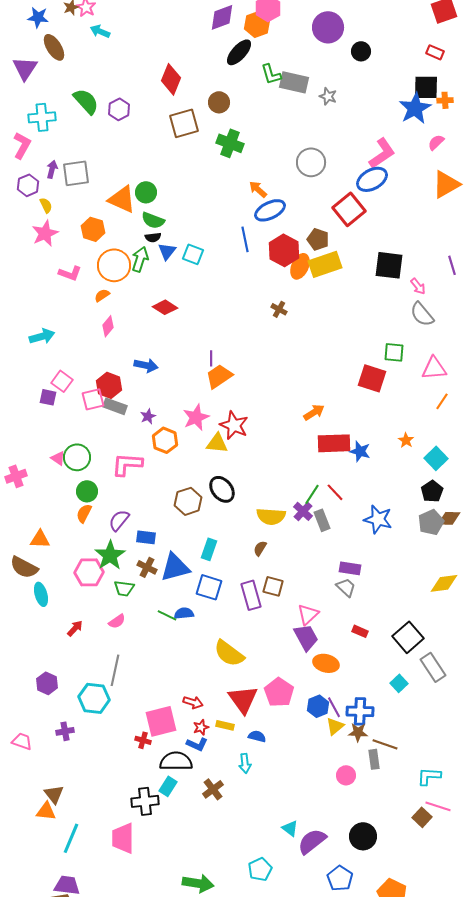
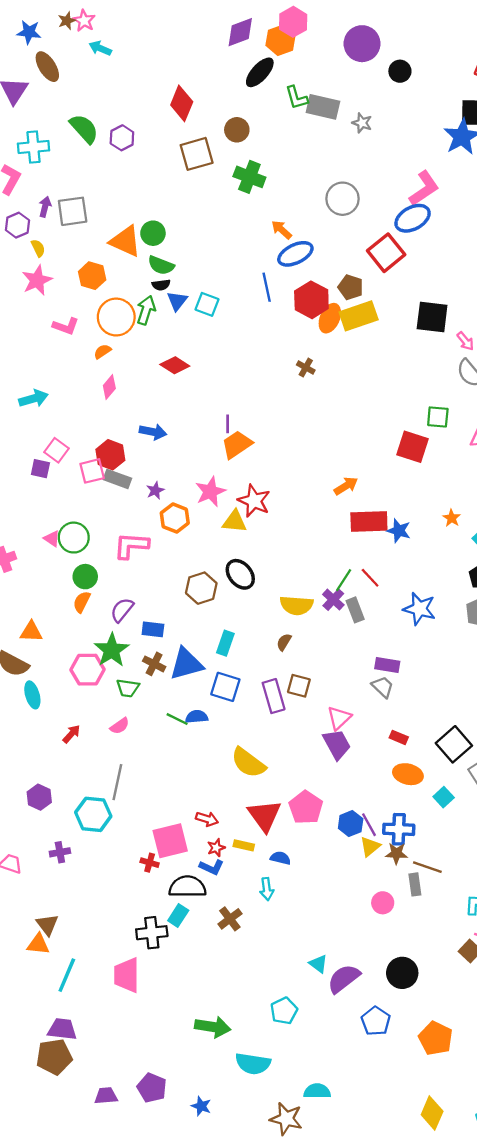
orange ellipse: (326, 663) -> (408, 774), moved

